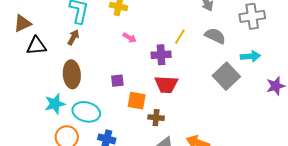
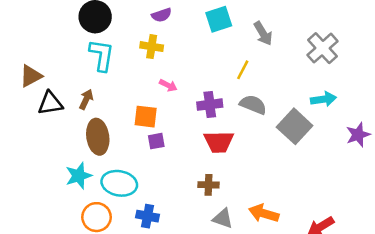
gray cross: (252, 16) -> (323, 48), turned -30
gray semicircle: (215, 36) -> (253, 105), moved
brown arrow: (73, 37) -> (86, 99), moved
yellow line: (180, 37) -> (243, 70), moved
orange square: (137, 101) -> (146, 117), moved

